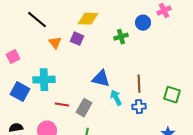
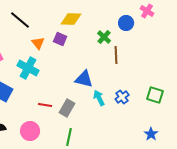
pink cross: (164, 11) -> (147, 11), turned -32
green cross: (121, 37) -> (104, 37), turned -32
cyan cross: (44, 80) -> (28, 68), moved, turned 30
brown line: (139, 84) -> (116, 55), moved
blue cross: (139, 107) -> (122, 97), moved, turned -32

